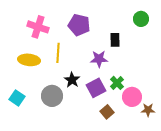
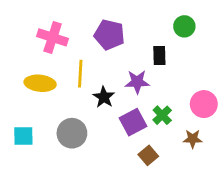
green circle: (141, 19) -> (184, 26), moved
black star: (72, 80) -> (104, 97), moved
pink circle: (132, 97) -> (204, 104), moved
cyan square: (17, 98) -> (23, 136), turned -35
brown star: (148, 110) -> (193, 139), moved

